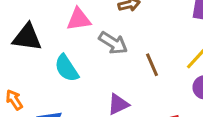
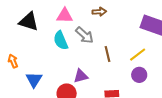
cyan semicircle: (67, 68) -> (61, 40), moved

